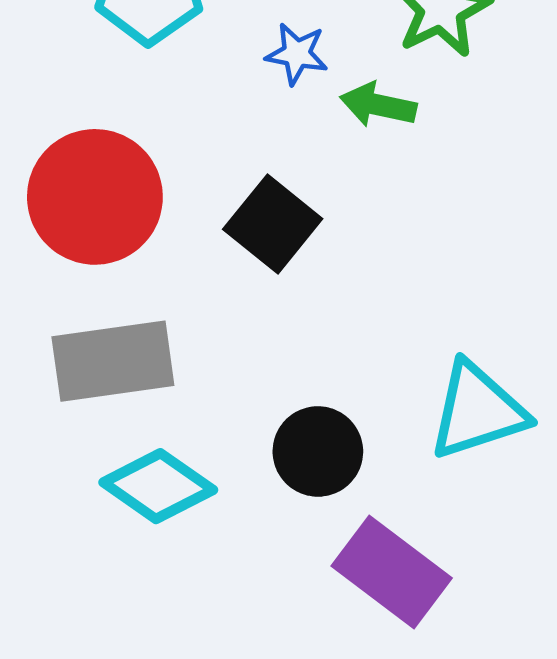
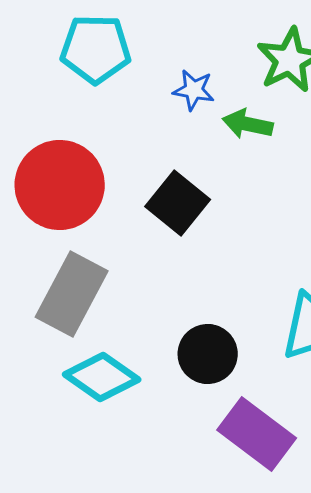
gray rectangle: (113, 361) -> (72, 294), turned -54

